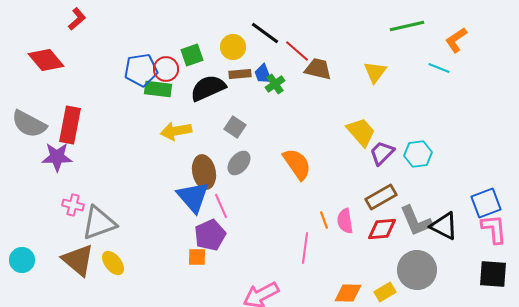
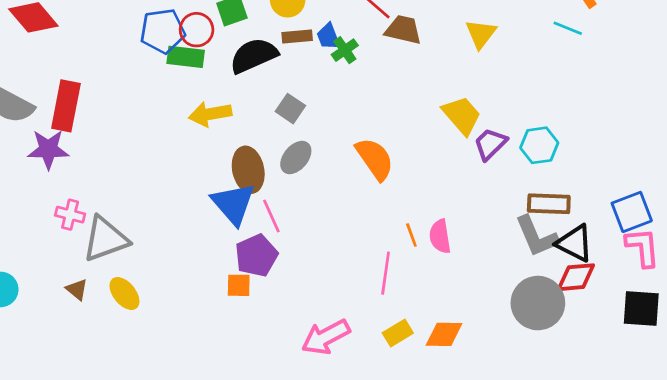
brown rectangle: (381, 197) -> (549, 204), moved, turned 32
red diamond: (382, 229) -> (576, 277), moved
brown triangle: (78, 260) -> (77, 289), size x0.5
yellow rectangle: (385, 292) -> (398, 333), moved

